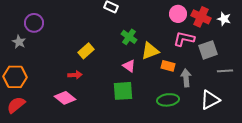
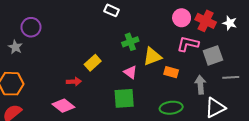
green cross: (129, 37) -> (130, 42), turned 35
yellow rectangle: (86, 51) -> (93, 63), moved
gray arrow: (186, 78) -> (200, 85), moved

